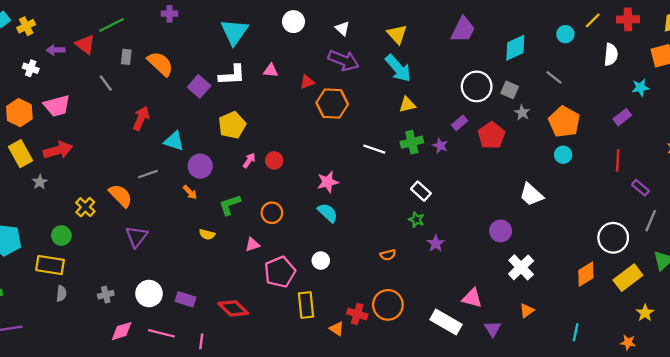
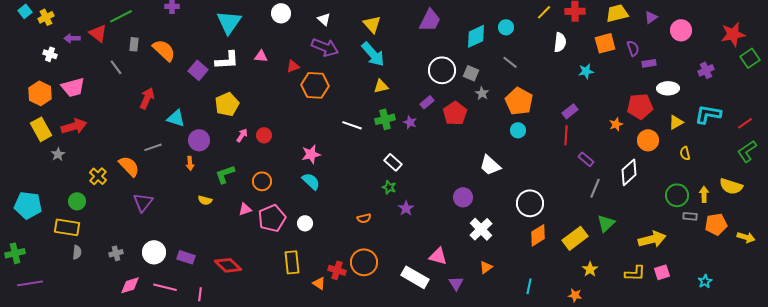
cyan circle: (565, 34) -> (506, 27), moved
purple rectangle: (622, 117) -> (570, 111), moved
orange arrow: (190, 192) -> (190, 163), turned 40
white circle: (613, 238) -> (530, 203), moved
pink pentagon: (280, 272) -> (272, 218), moved

